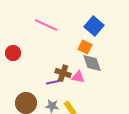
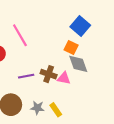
pink line: (46, 25) -> (20, 35), moved, turned 35
purple line: (54, 82) -> (26, 76), moved

